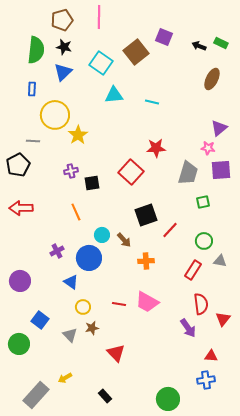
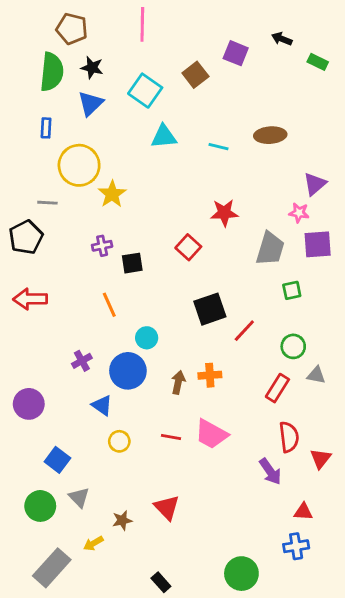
brown pentagon: (62, 20) -> (72, 29), moved, turned 30
black arrow: (199, 46) -> (282, 39), moved
brown square: (136, 52) -> (195, 75), size x0.7
brown ellipse: (212, 79) -> (270, 135), moved, turned 60
red square: (131, 172) -> (188, 247), size x0.7
brown arrow: (124, 240) -> (178, 382), moved, turned -126
brown star: (92, 328) -> (122, 520), moved
gray triangle: (70, 335) -> (79, 497), moved
green circle: (19, 344) -> (40, 506), moved
black rectangle: (105, 396) -> (161, 582), moved

